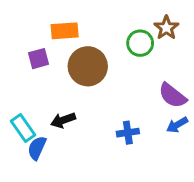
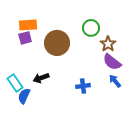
brown star: (166, 28) -> (108, 44), moved
orange rectangle: (65, 31) -> (28, 25), moved
blue arrow: (177, 125) -> (115, 81), turned 80

